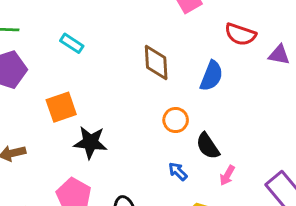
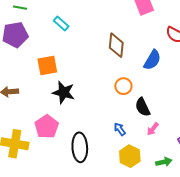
blue arrow: (178, 171) -> (120, 129), moved

